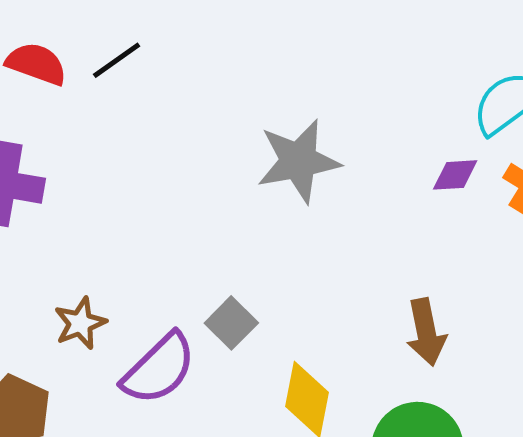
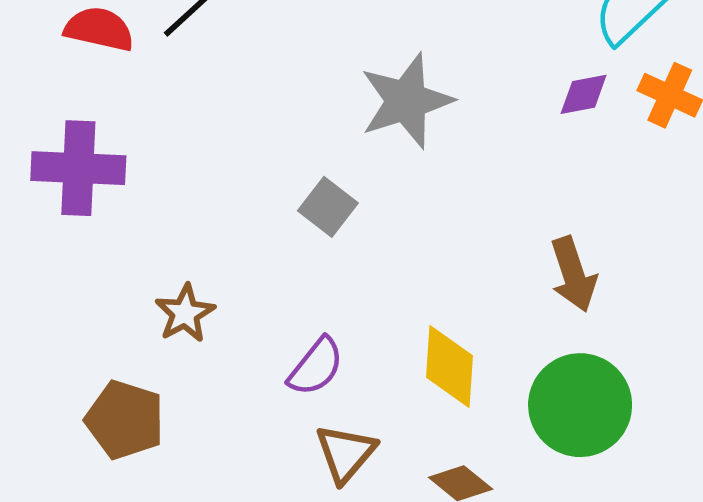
gray square: (231, 323) -> (328, 207), moved
purple semicircle: (159, 369) -> (316, 367), moved, size x0.7

